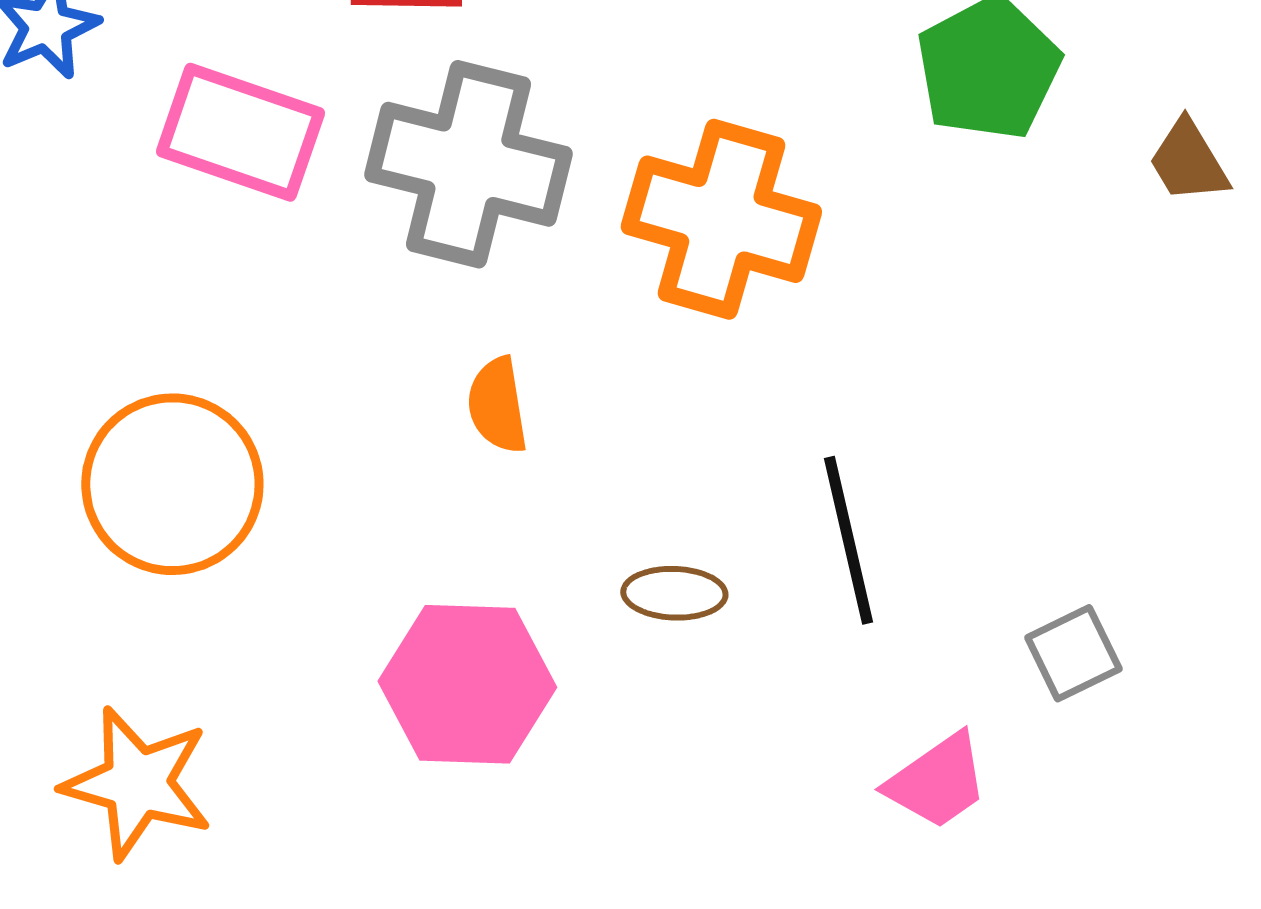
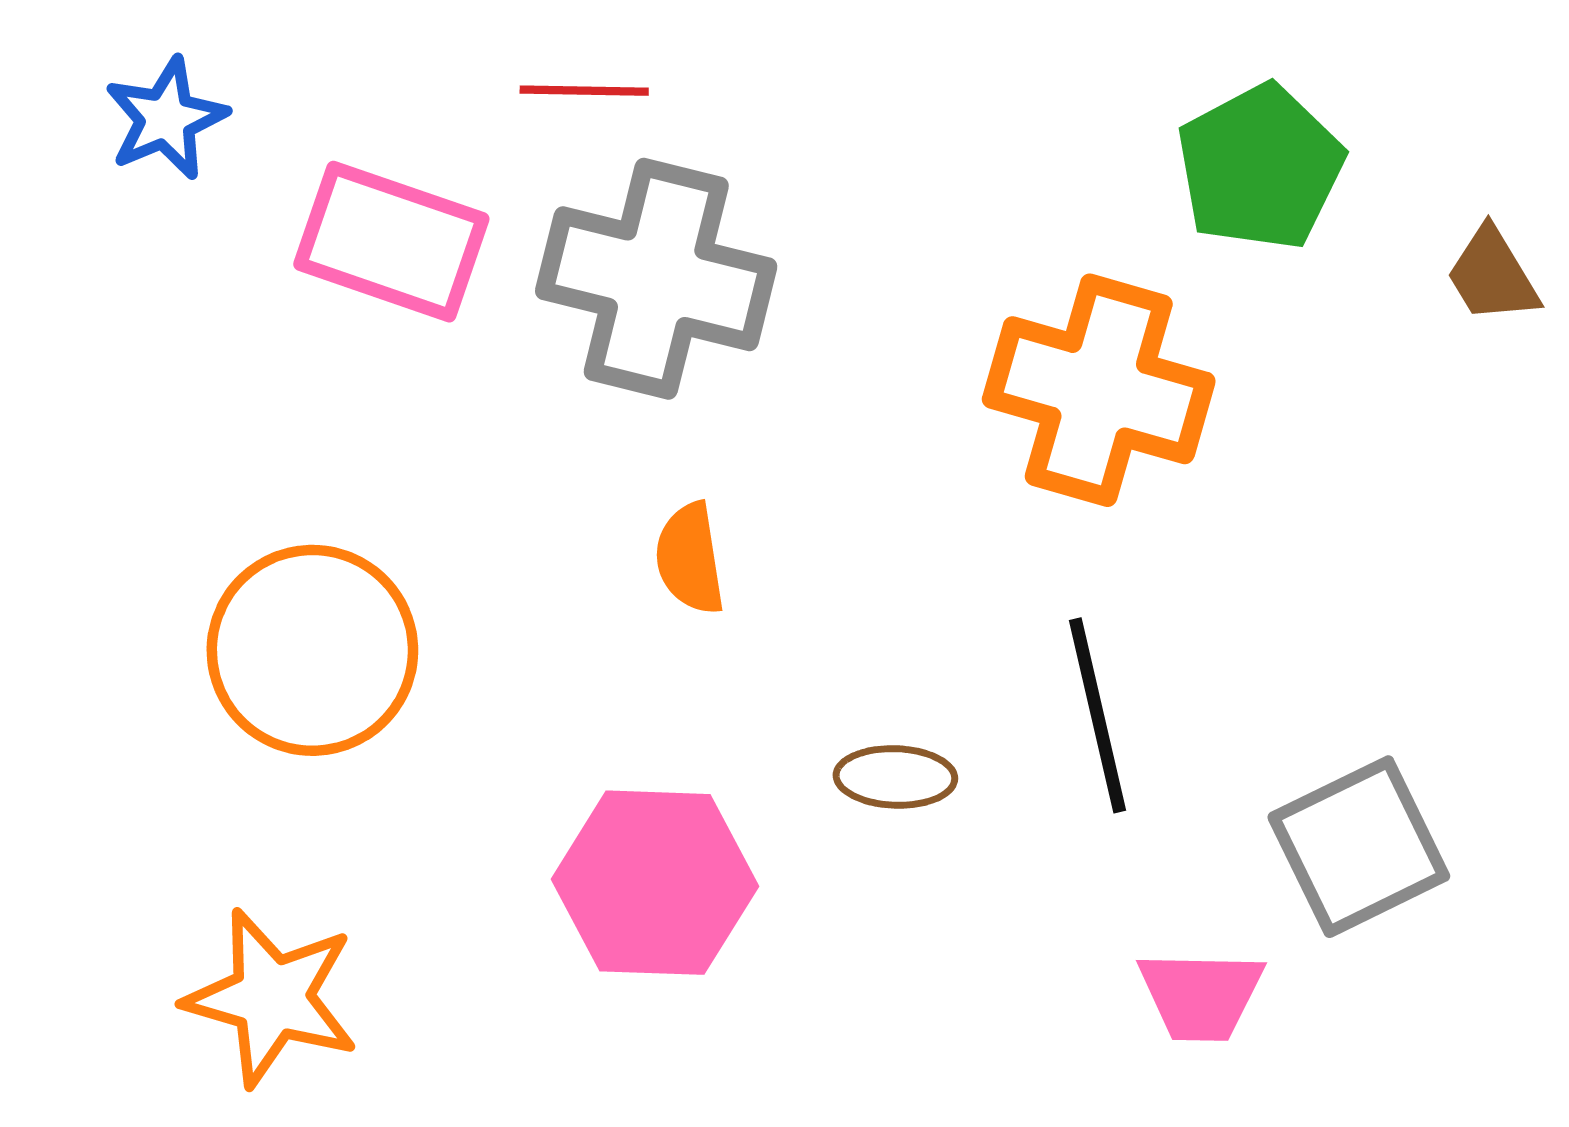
orange cross: (721, 219) -> (1099, 390), moved
gray square: (1073, 653) -> (1359, 847), size x1.6
pink trapezoid: (937, 781) -> (1201, 995), turned 36

